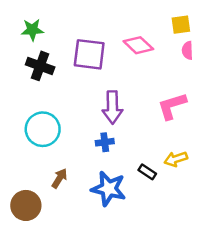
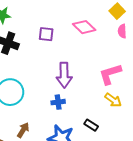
yellow square: (181, 25) -> (117, 11), turned -35
purple square: (89, 54) -> (46, 34), size x0.6
yellow arrow: (176, 159) -> (113, 100), moved, turned -126

